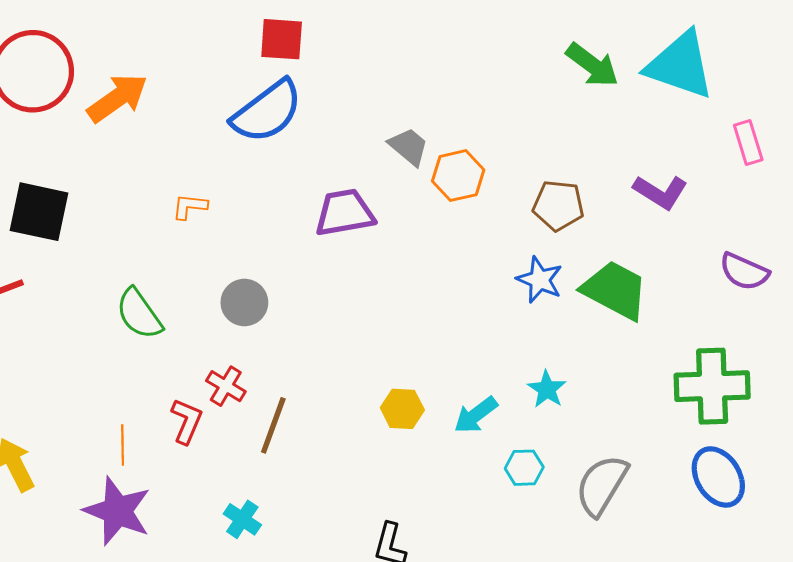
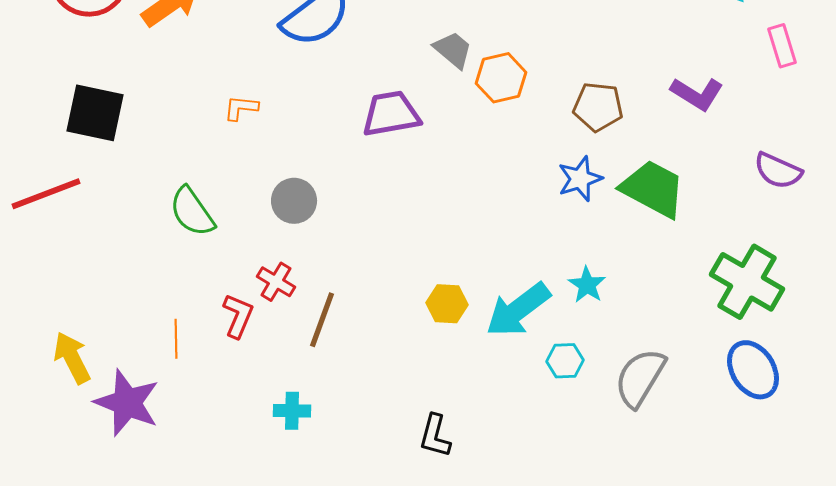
blue star: (540, 280) -> (580, 179), turned 30
green cross: (712, 386) -> (747, 282), turned 32
cyan arrow: (476, 415) -> (518, 310), size x1.5
purple star: (117, 511) -> (127, 403), moved
cyan cross: (242, 519) -> (292, 411), turned -33

